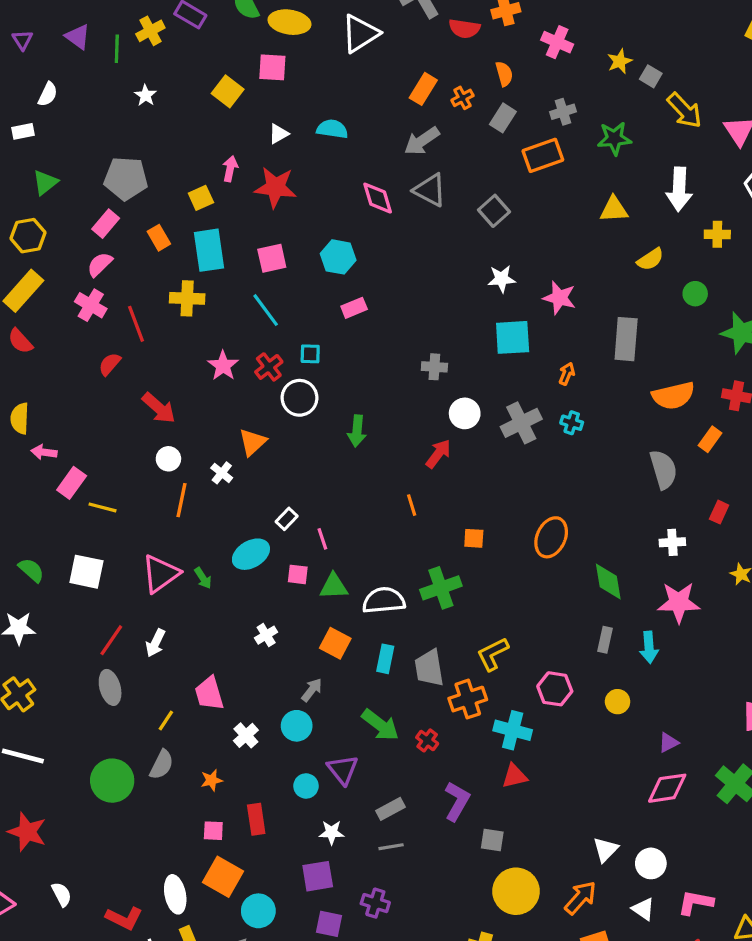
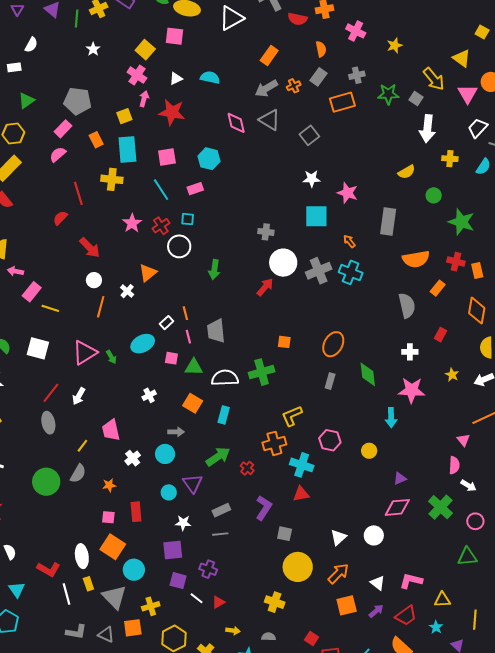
gray square: (651, 76) -> (416, 98), moved
orange cross: (462, 98) -> (294, 86), moved
yellow triangle: (614, 209) -> (462, 58), moved, turned 36
pink cross: (91, 305) -> (137, 75), moved
pink rectangle: (354, 308) -> (195, 189), moved
orange arrow: (567, 374) -> (349, 241), turned -64
white circle: (465, 413) -> (283, 263), size x1.4
cyan cross: (572, 423) -> (351, 272), size x1.6
orange line: (412, 505) -> (185, 313), moved
gray rectangle: (605, 640) -> (330, 381), moved
gray trapezoid: (429, 668) -> (216, 331), moved
gray arrow: (312, 690) -> (176, 432), turned 49
green arrow: (380, 725) -> (218, 457), turned -75
white triangle: (605, 850) -> (338, 537), moved
white circle: (651, 863) -> (374, 535), moved

